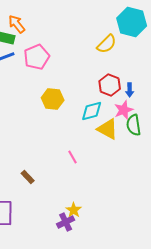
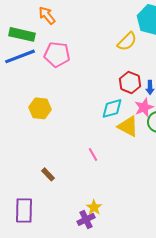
orange arrow: (17, 24) -> (47, 15), moved
pink pentagon: (37, 57) -> (57, 54), turned 30
yellow hexagon: (53, 99) -> (40, 108), moved

